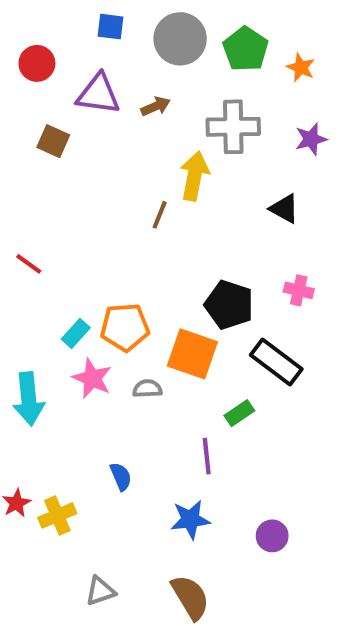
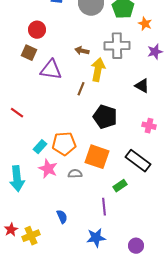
red circle: (37, 63) -> (37, 30), moved
orange star: (301, 67) -> (145, 24), moved
purple triangle: (98, 94) -> (51, 70), moved
brown arrow: (156, 106) -> (82, 51), moved, turned -144
black pentagon: (229, 305) -> (105, 117), moved

